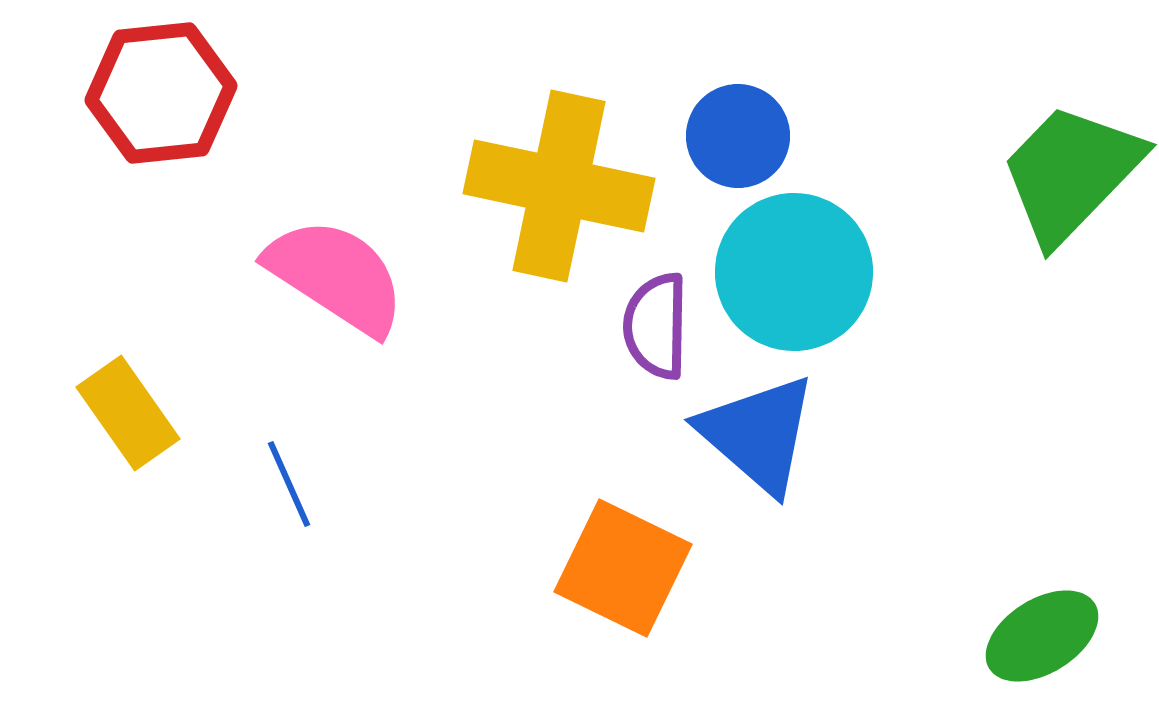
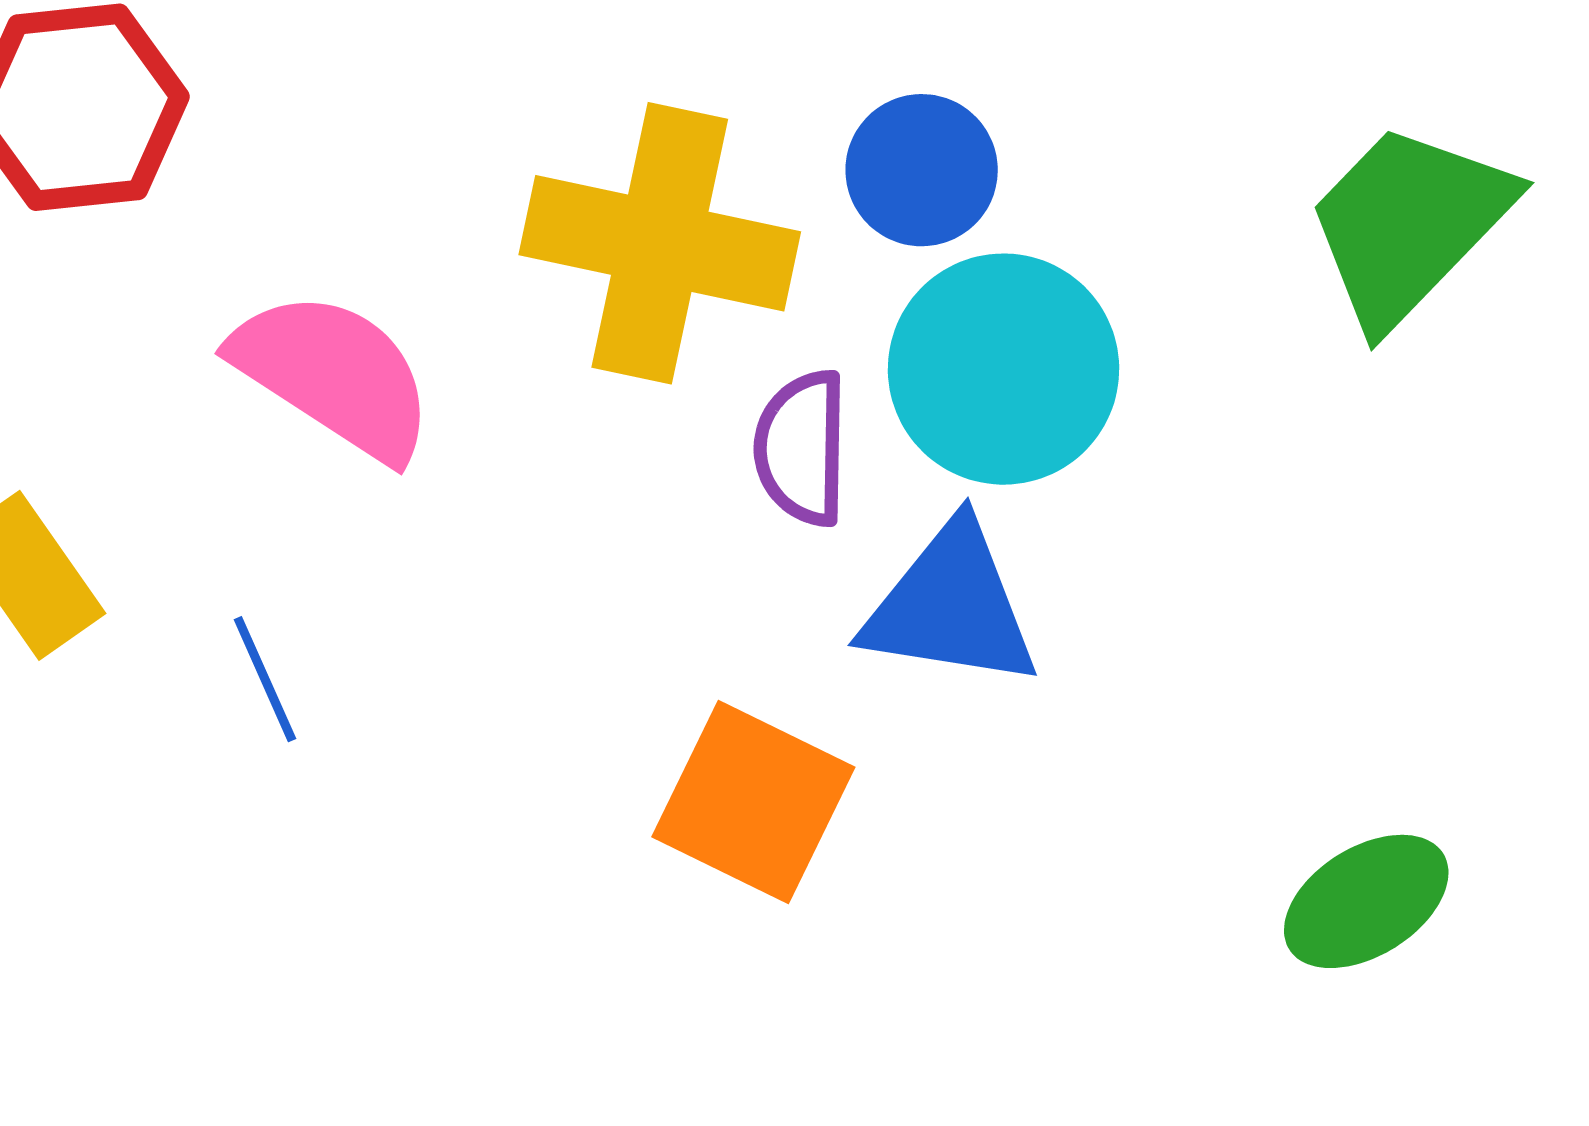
blue triangle: (758, 434) -> (951, 606), turned -32

